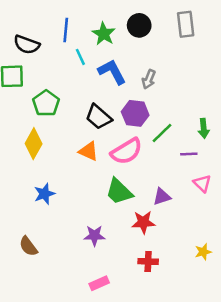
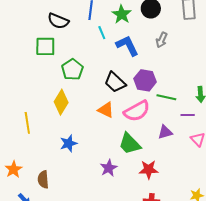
gray arrow: (149, 79) -> (162, 40), moved
green line: (162, 133) -> (166, 97), turned 54
purple triangle: (162, 197) -> (165, 132), moved
purple star: (94, 236) -> (109, 168), moved, turned -30
brown semicircle: (28, 246) -> (43, 179), moved, turned 30

